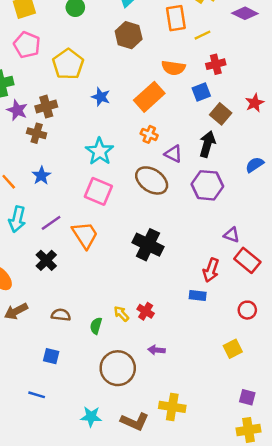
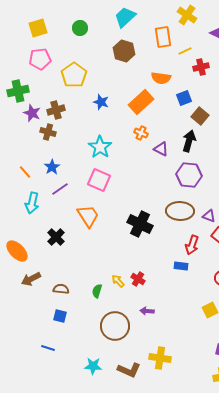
pink pentagon: (27, 45) -> (40, 59), turned -30
red cross: (216, 64) -> (201, 67), moved
brown ellipse: (152, 180) -> (180, 211), moved, turned -32
purple line: (51, 223) -> (60, 189), moved
brown semicircle: (61, 315) -> (61, 289), moved

